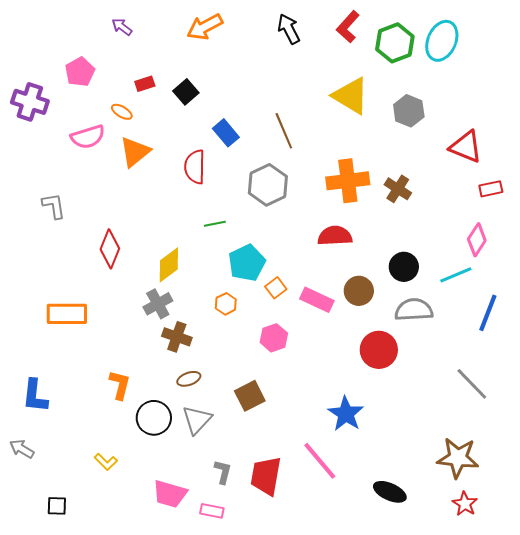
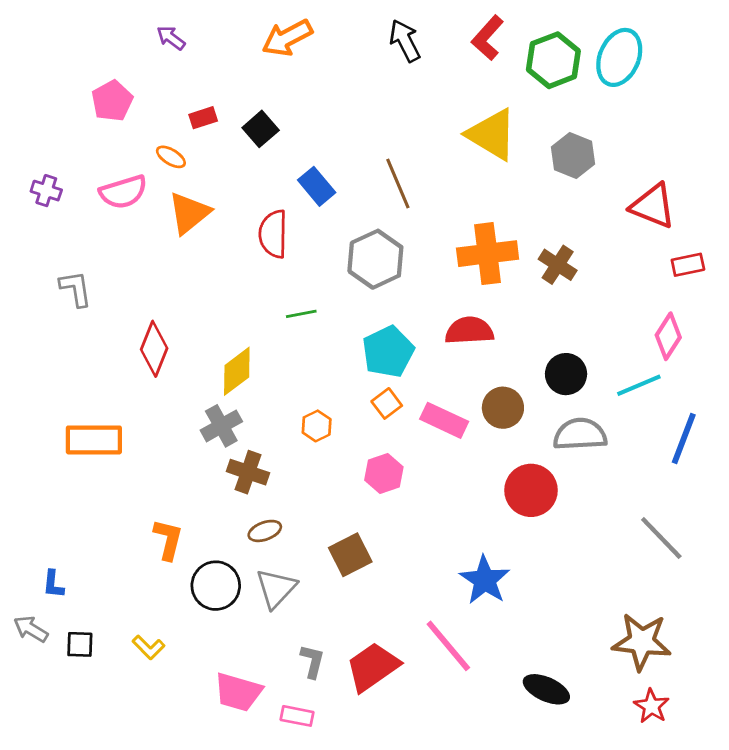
purple cross: (30, 102) -> (46, 191), moved, size x0.6
cyan pentagon: (247, 263) -> (388, 352), moved
blue L-shape: (35, 396) -> (53, 584), moved, size x0.6
red trapezoid: (266, 476) -> (373, 667), turned 45
black square: (57, 506) -> (80, 644), moved

